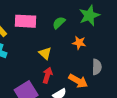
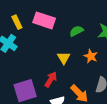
yellow triangle: (45, 53) -> (64, 58), moved

